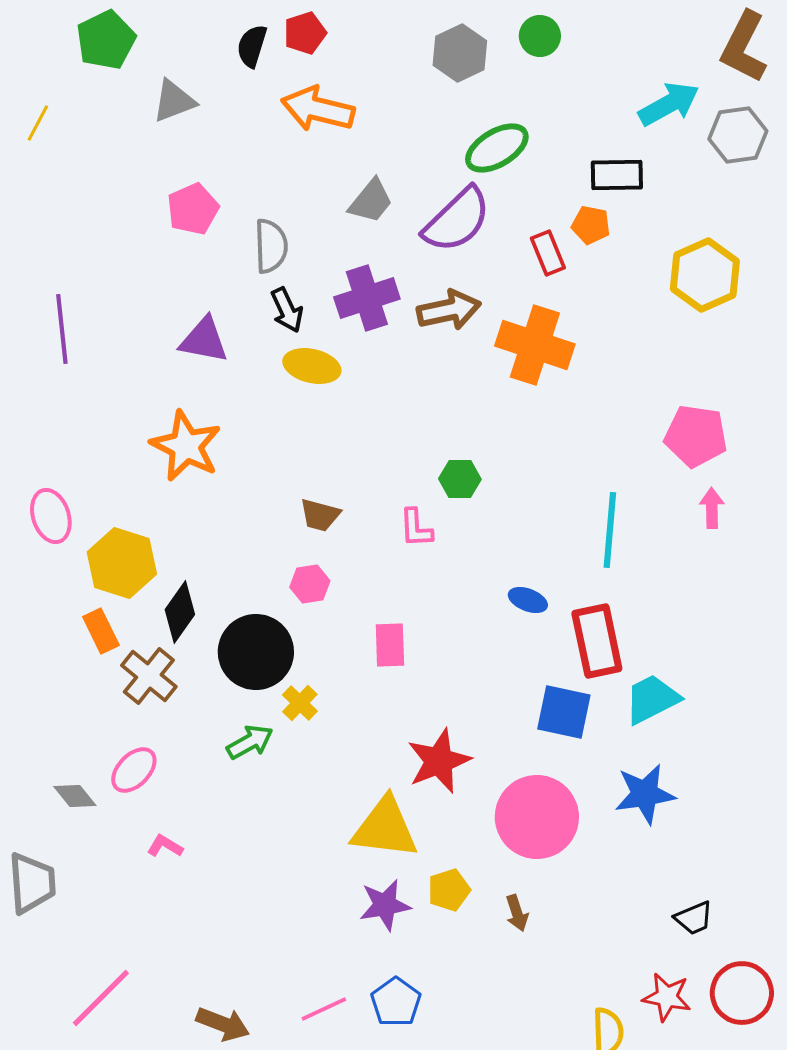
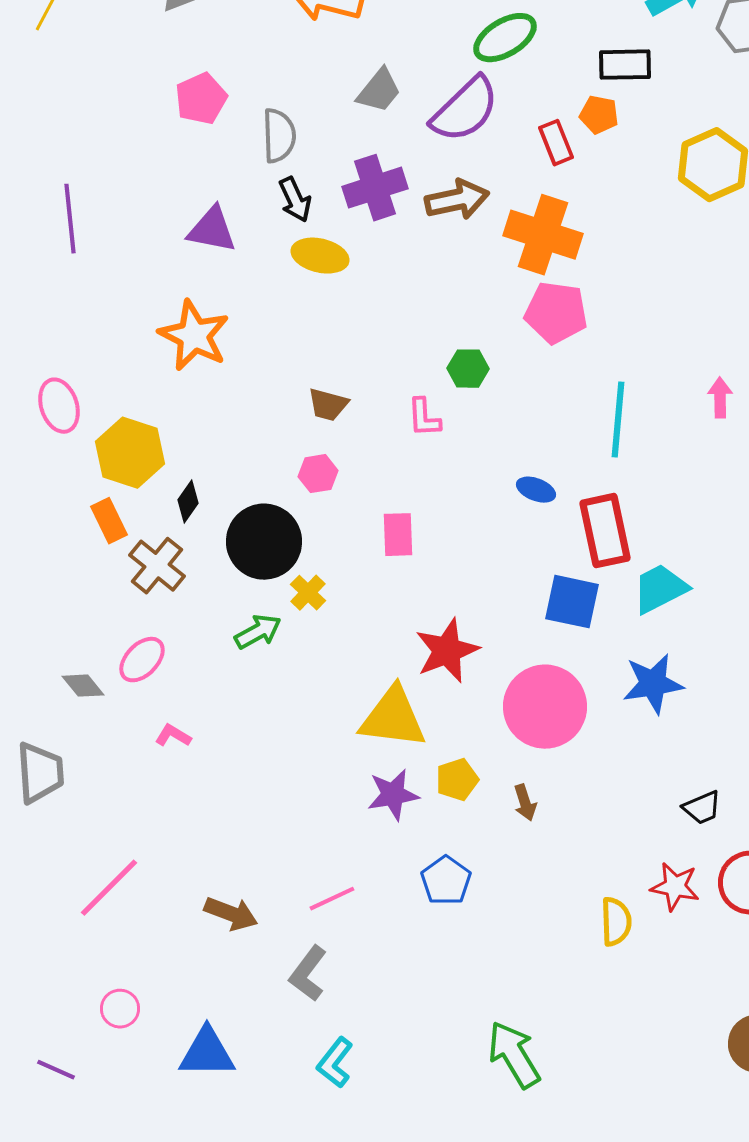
pink pentagon: (696, 436) -> (556, 313), moved
black diamond: (180, 612) -> (188, 502), size x0.7
blue pentagon: (396, 1002) -> (446, 881), moved

